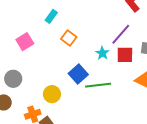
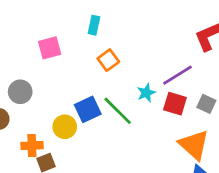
cyan rectangle: (51, 16) -> (94, 25), turned -40
blue square: (78, 74) -> (88, 109), moved
green line: (98, 85) -> (118, 111), moved, turned 35

